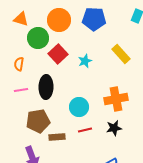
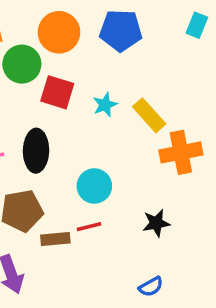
red square: (58, 54) -> (57, 92), turned -30
yellow rectangle: (121, 54) -> (149, 115), moved
orange cross: (116, 99) -> (181, 152), moved
red line: (85, 130) -> (89, 227), moved

